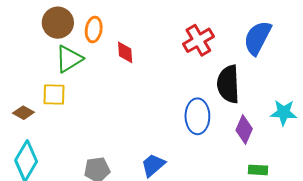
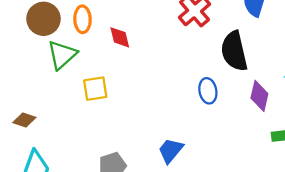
yellow square: (54, 95) -> (95, 89), moved
blue ellipse: (197, 116) -> (208, 91), size x0.7

